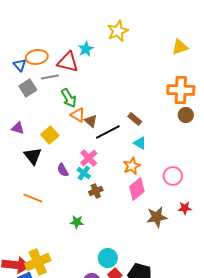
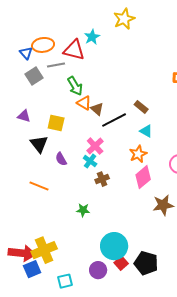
yellow square: (50, 135) -> (56, 123), turned -36
purple semicircle: (63, 170) -> (61, 159), moved
cyan circle: (108, 258) -> (114, 246), size x1.4

